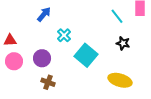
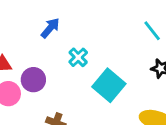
purple circle: (42, 58) -> (33, 80), moved

